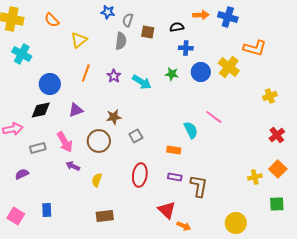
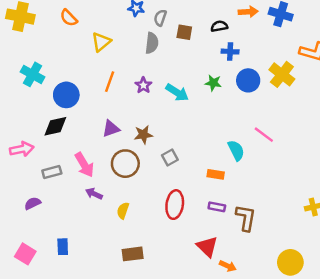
cyan cross: (22, 54) -> (33, 74), moved
purple triangle: (76, 110) -> (111, 129), moved

